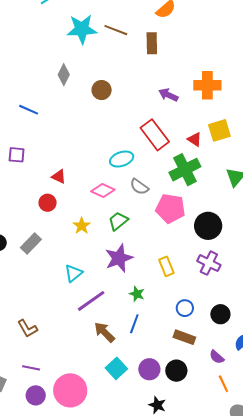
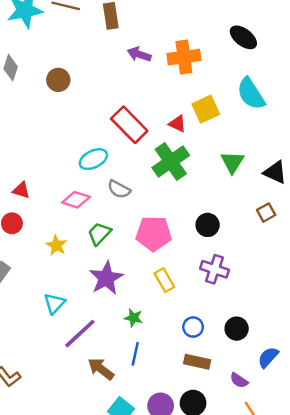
purple arrow: (168, 95) -> (139, 54), moved
pink pentagon: (170, 208) -> (154, 234), moved
black circle: (208, 226) -> (208, 225), size x0.7

